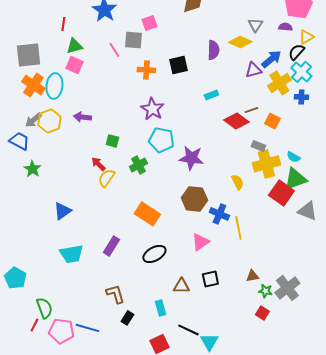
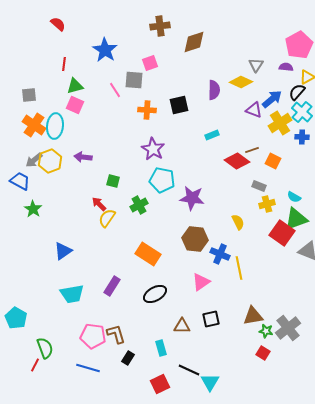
gray square: (28, 55) -> (29, 95), size x0.6
purple triangle: (253, 70) -> (254, 110), turned 36
yellow cross: (266, 164) -> (267, 204), size x0.6
brown triangle: (252, 276) -> (253, 316), size x1.5
pink pentagon: (61, 331) -> (93, 336), moved

